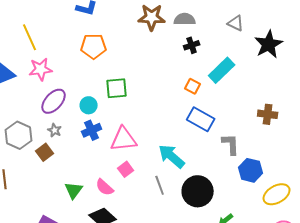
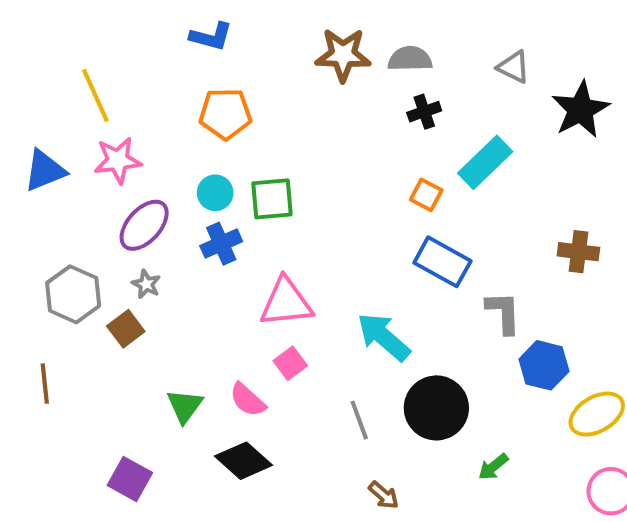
cyan circle: (89, 105) -> (215, 193), moved
blue cross: (92, 130) -> (221, 244), moved
gray line: (160, 185) -> (359, 420), moved

